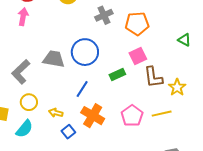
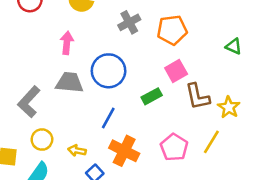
pink arrow: (23, 17) -> (67, 43), moved
yellow line: (162, 114) -> (211, 142), turned -42

